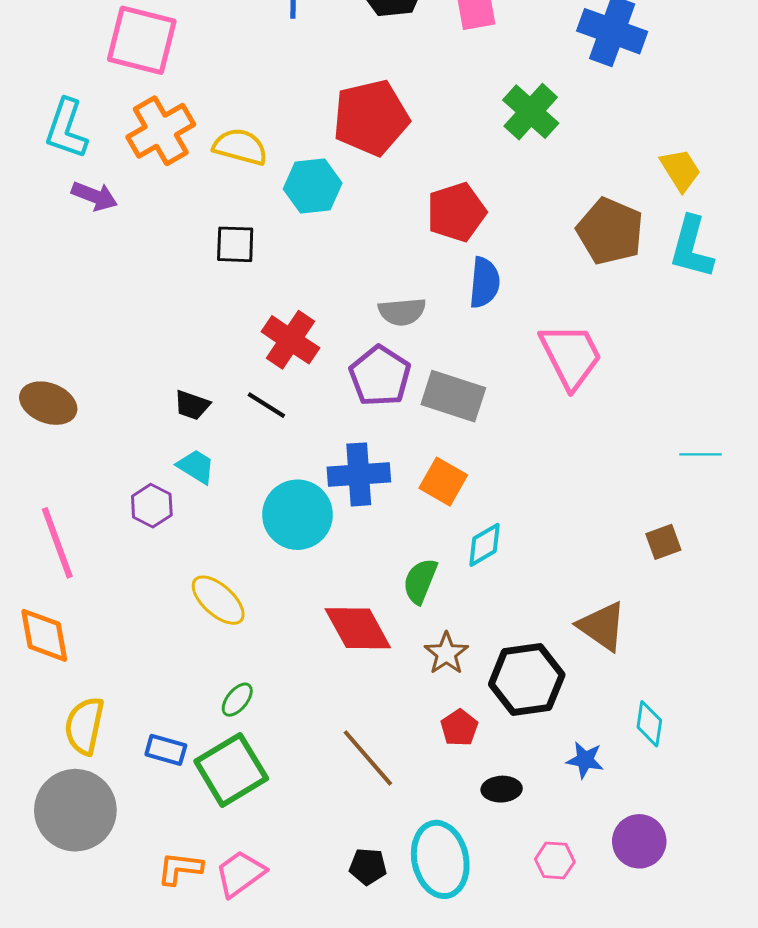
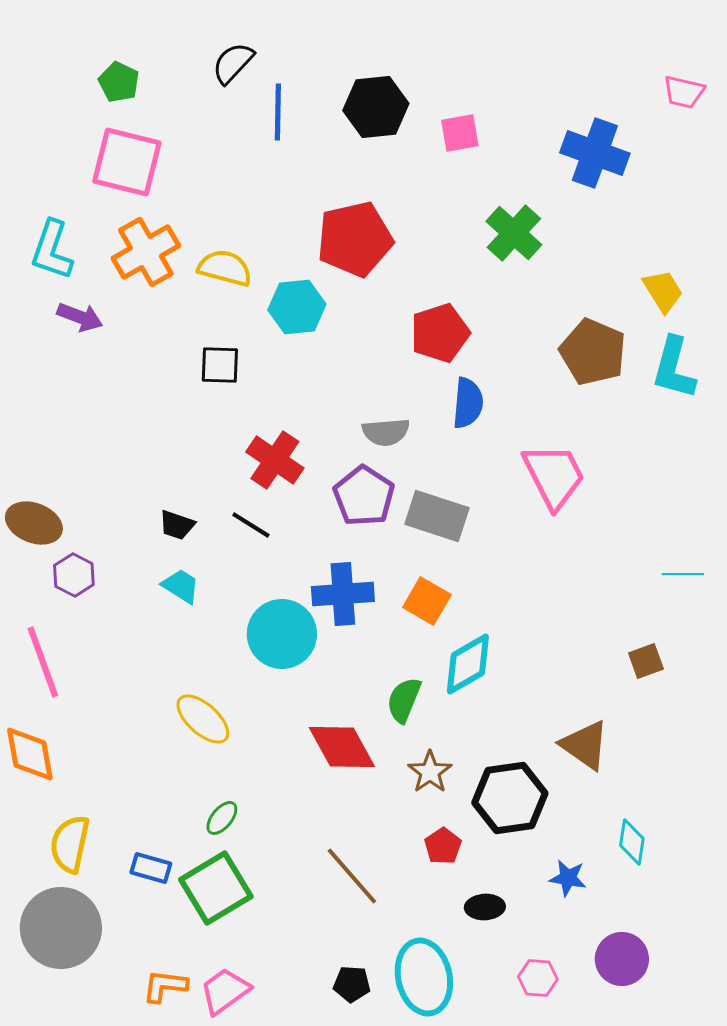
purple hexagon: (152, 506) -> (74, 575), moved
cyan diamond: (484, 545) -> (468, 664), size x1.4

